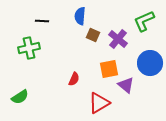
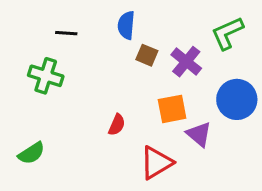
green cross: (29, 48) -> (46, 76), turned 30

